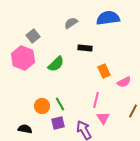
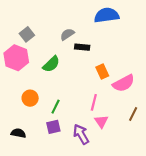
gray semicircle: (71, 23) -> (67, 34), moved
pink semicircle: (124, 82) -> (124, 83), size x1.5
green line: (60, 104) -> (56, 107), turned 56
orange circle: (42, 106) -> (30, 98), moved

